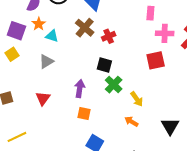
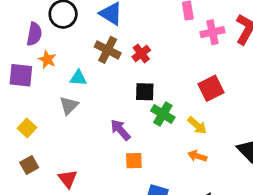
cyan triangle: (52, 36) -> (78, 78), moved
yellow square: (12, 54) -> (27, 128), moved
red square: (156, 60) -> (211, 88), moved
purple arrow: (80, 89) -> (120, 130), turned -36
red triangle: (43, 98) -> (68, 179), moved

